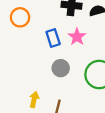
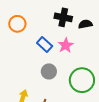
blue rectangle: (53, 38) -> (45, 45), turned -35

